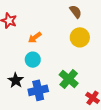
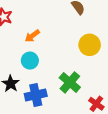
yellow circle: (80, 37) -> (90, 45), moved

